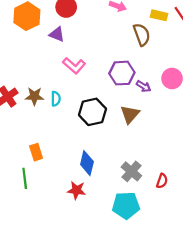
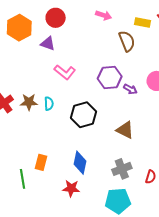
brown triangle: (130, 114) -> (125, 130), moved, turned -42
orange rectangle: (36, 152) -> (41, 162), moved, turned 35
gray cross: (131, 171) -> (122, 169), turned 30

